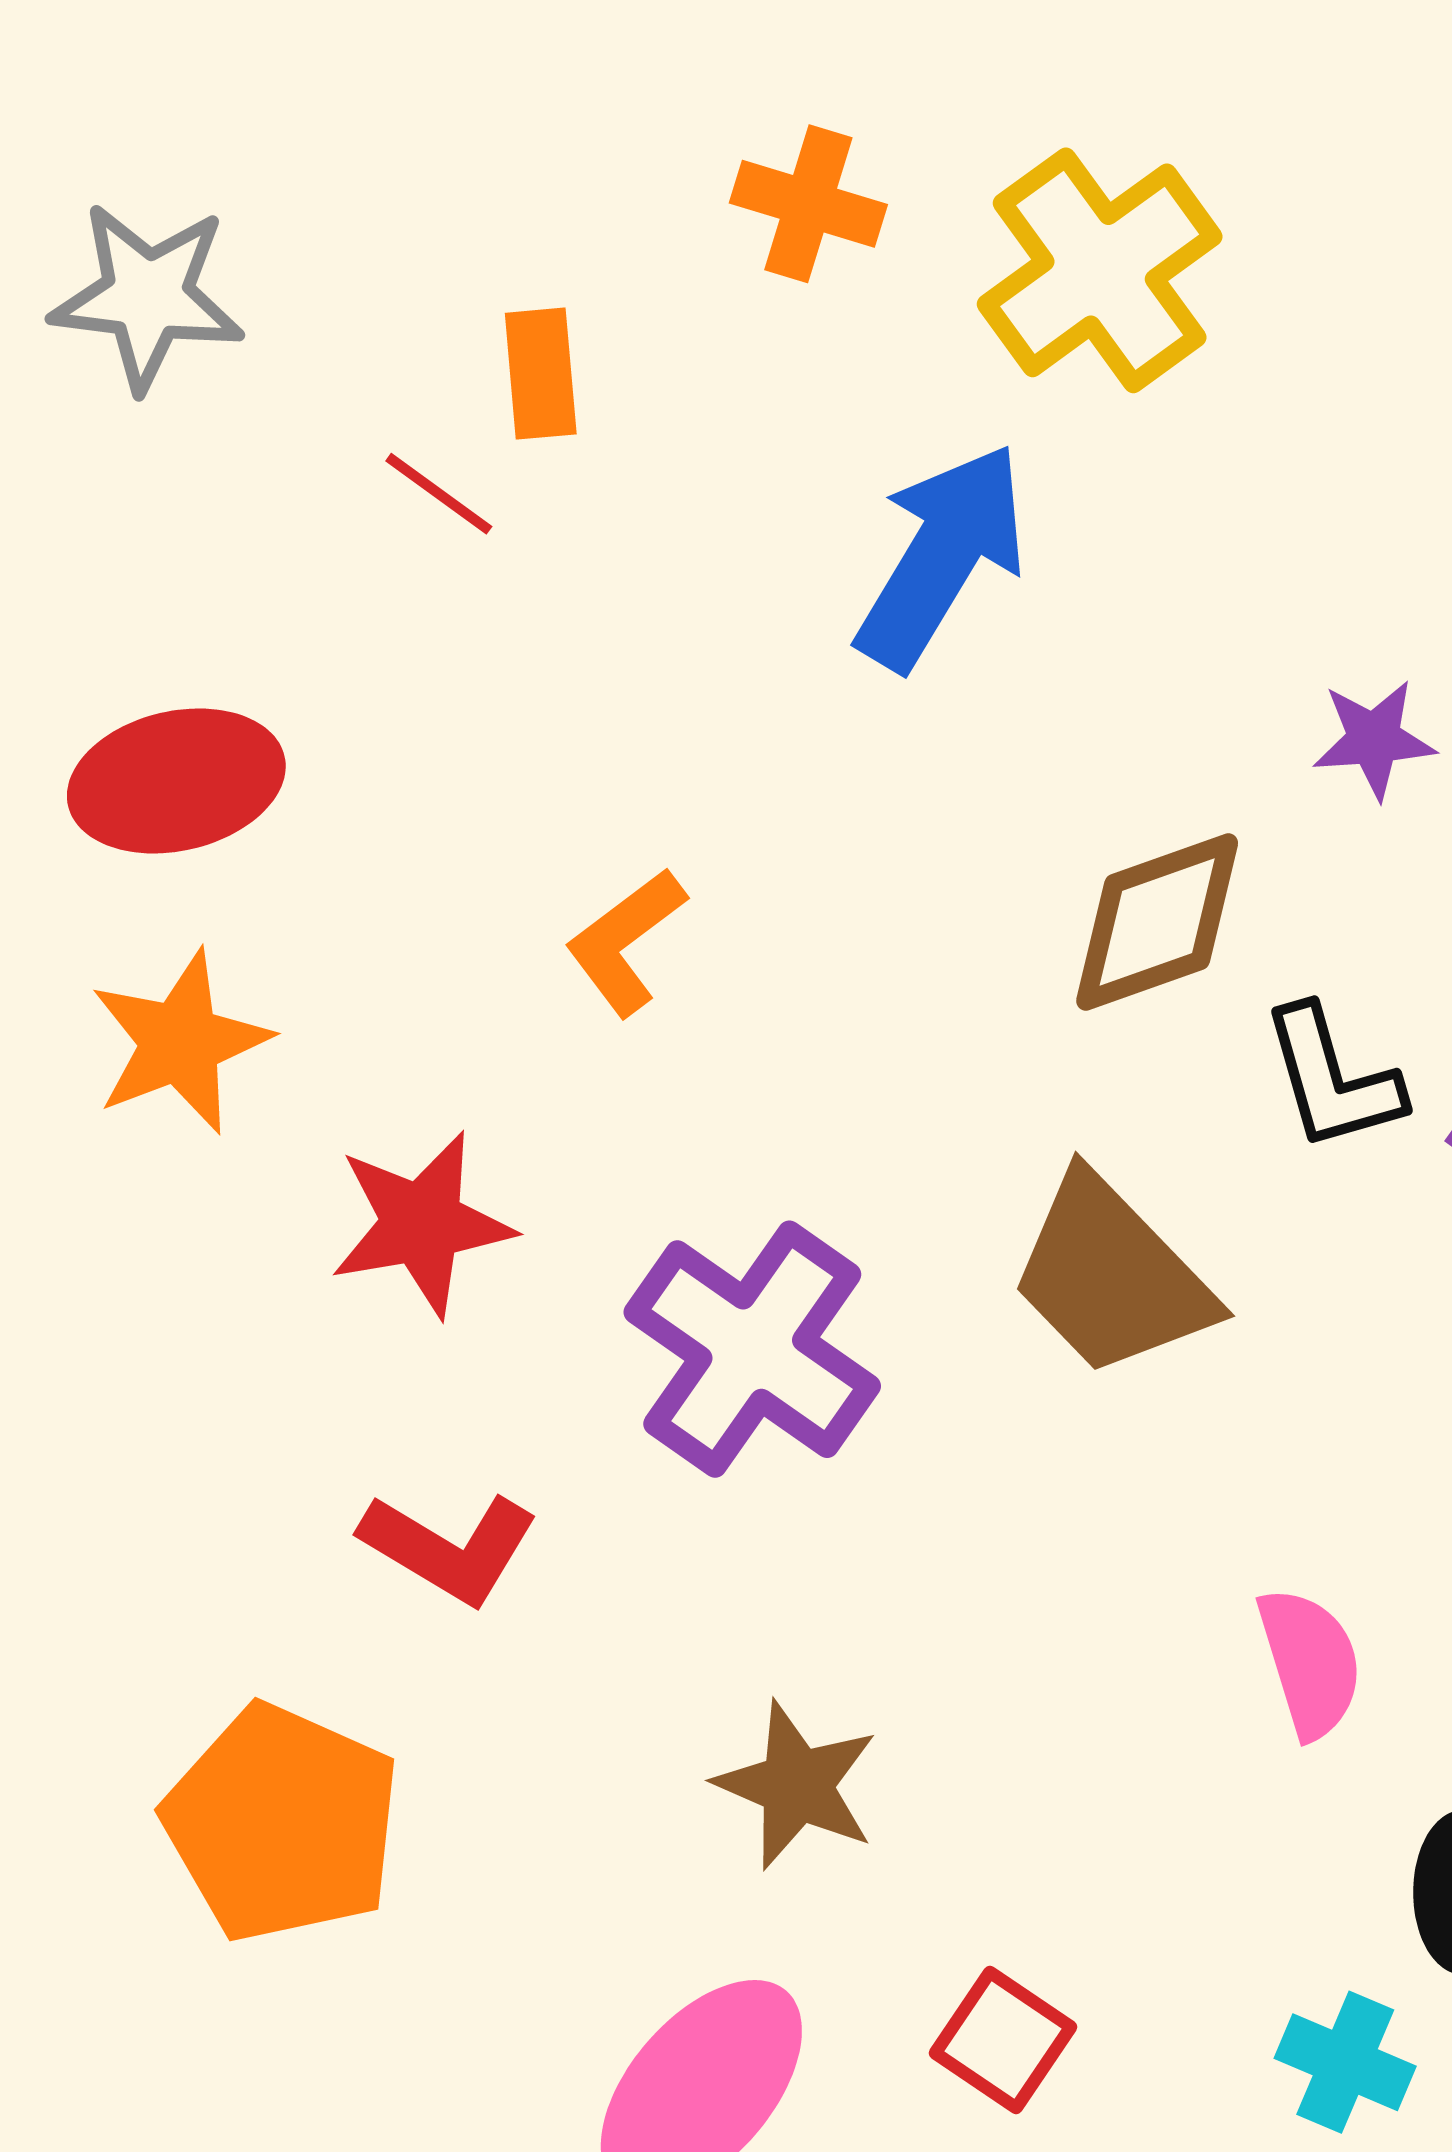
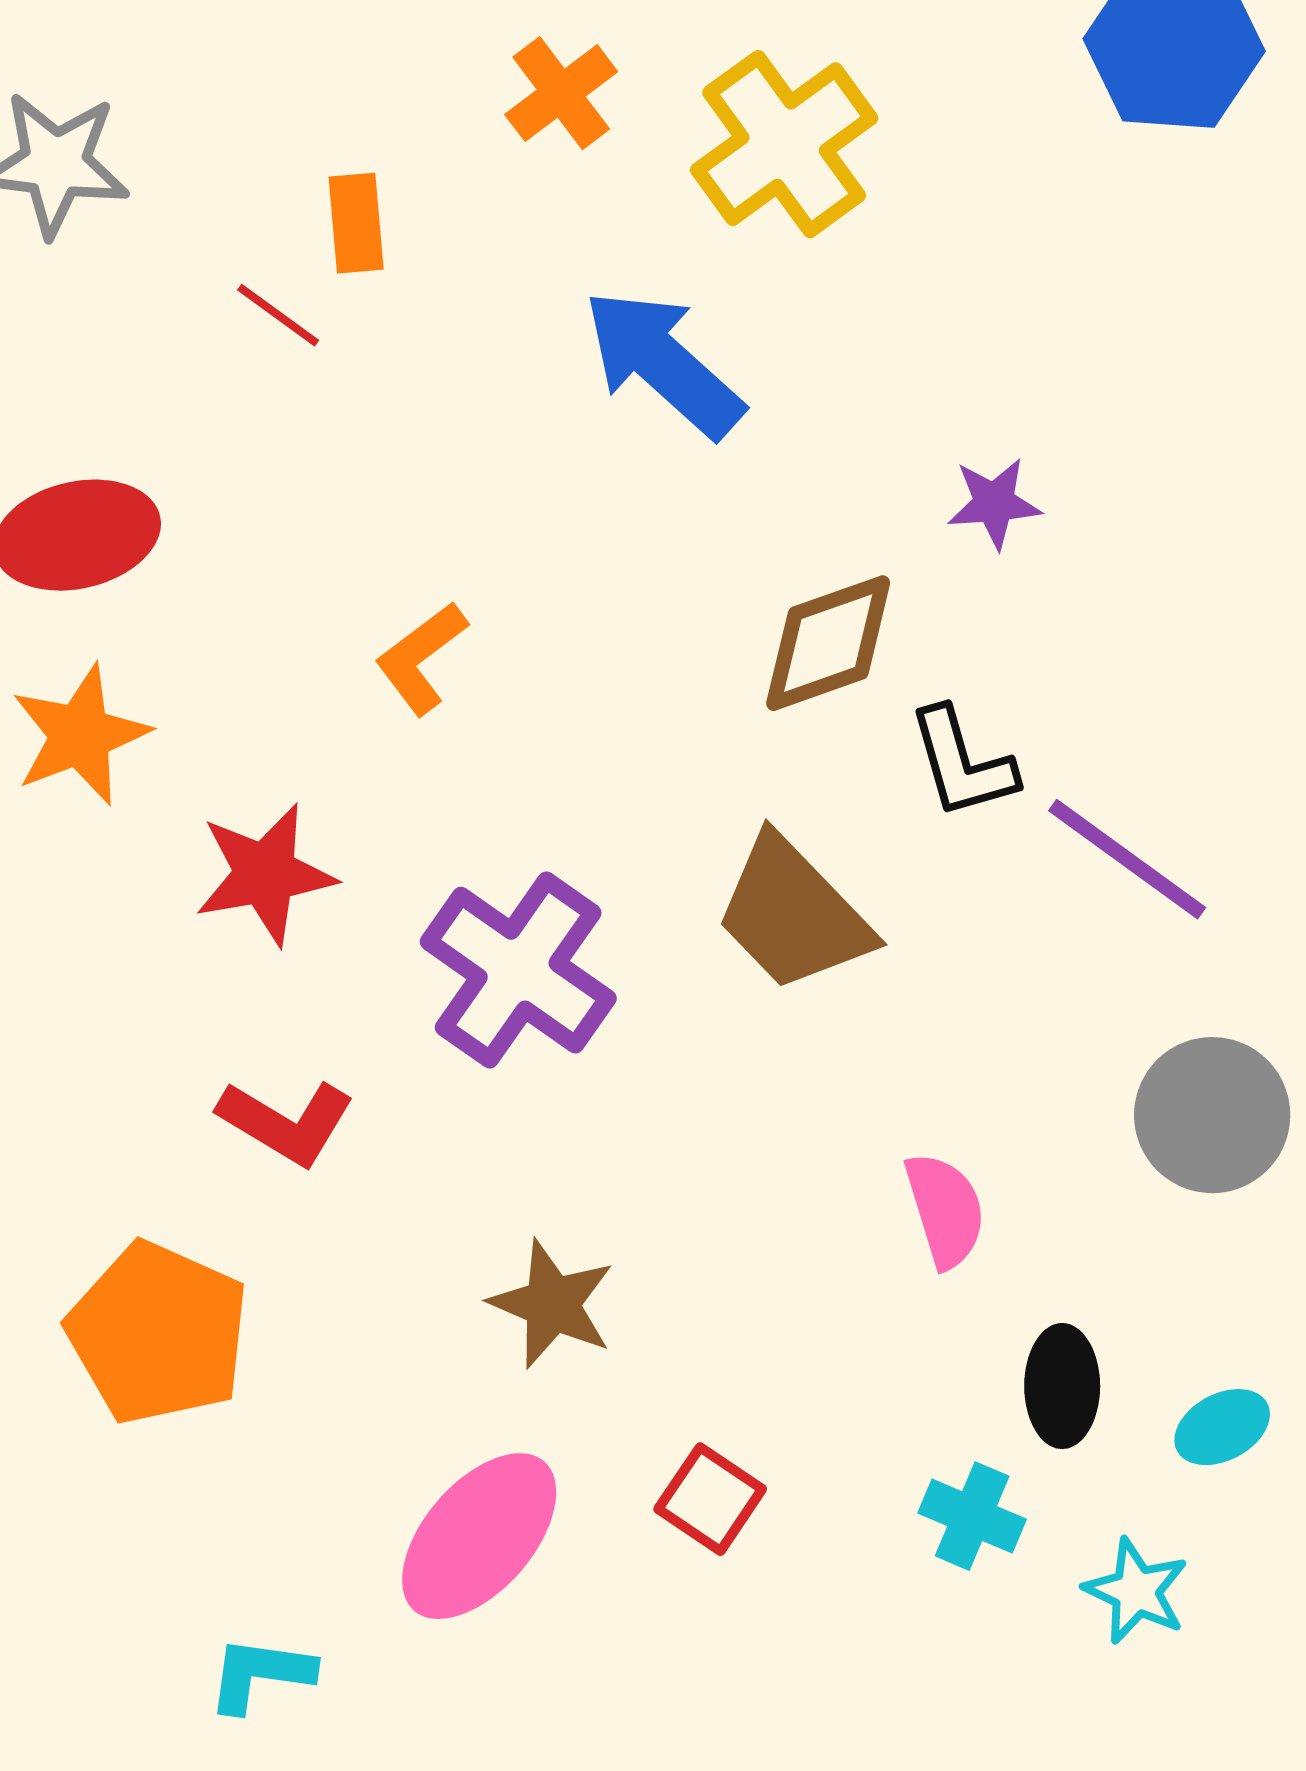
orange cross: (808, 204) -> (561, 93), turned 36
blue arrow: (942, 556) -> (663, 363), turned -79

